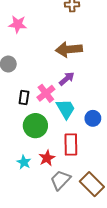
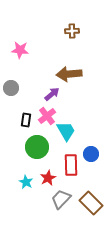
purple arrow: (67, 79) -> (52, 94), moved
blue circle: (93, 118) -> (91, 154), moved

